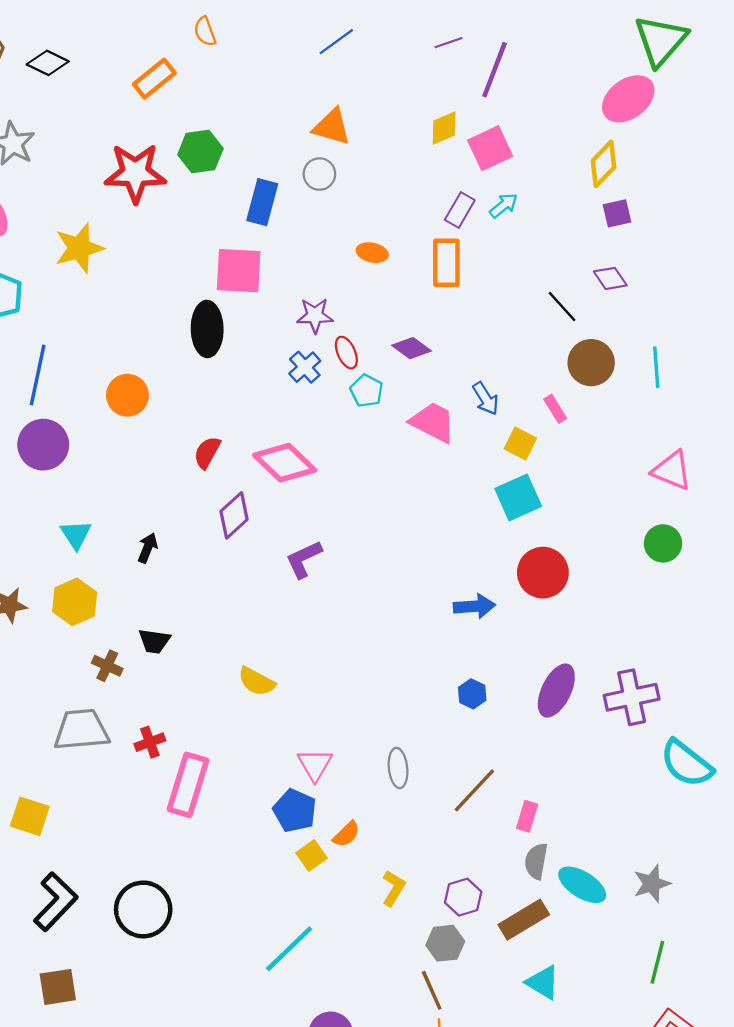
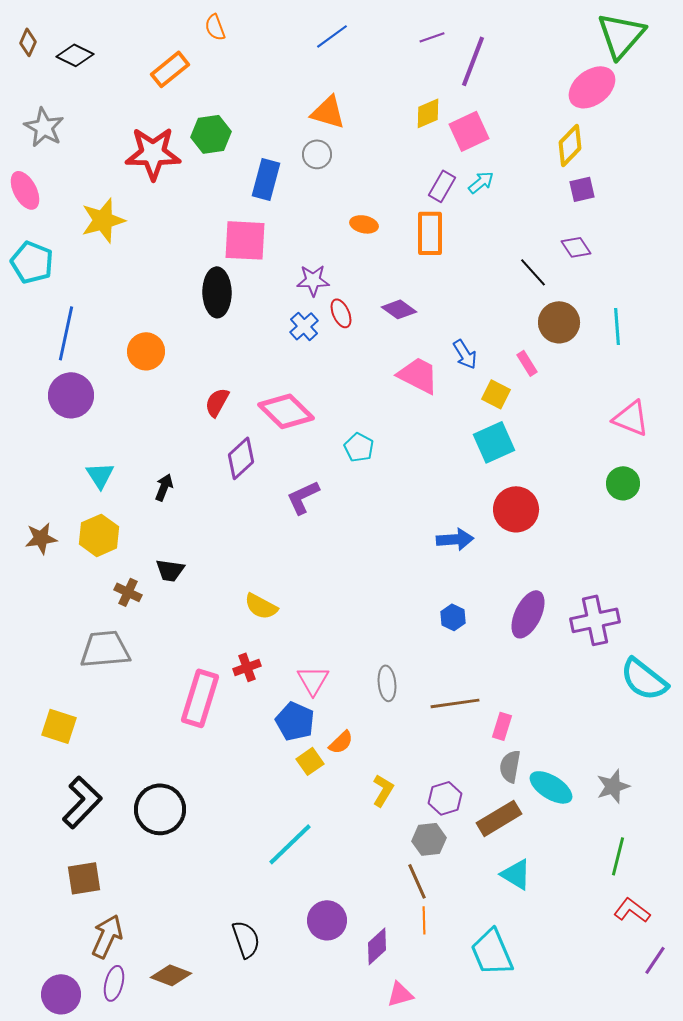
cyan pentagon: (367, 391) -> (359, 447), moved
red cross: (150, 742) -> (247, 667), moved
brown line: (474, 790) -> (455, 703), turned 39

